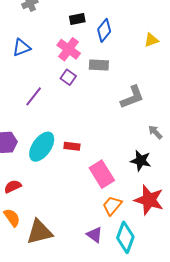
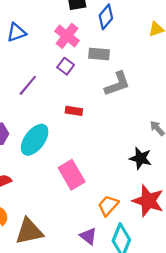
gray L-shape: (132, 97) -> (117, 84), moved
red rectangle: (72, 146) -> (74, 111), moved
pink rectangle: (102, 174) -> (72, 175), moved

